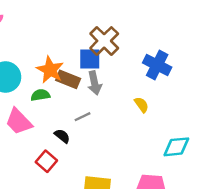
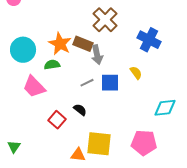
blue square: (90, 59) -> (110, 83), moved
brown rectangle: (68, 79) -> (83, 44), moved
black semicircle: (62, 136) -> (80, 110), moved

